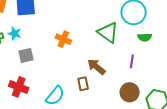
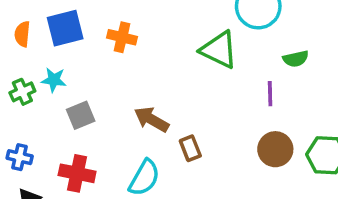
green semicircle: (145, 37) -> (296, 59), moved
orange cross: (63, 39) -> (122, 37), moved
brown arrow: (96, 67) -> (151, 119), moved

